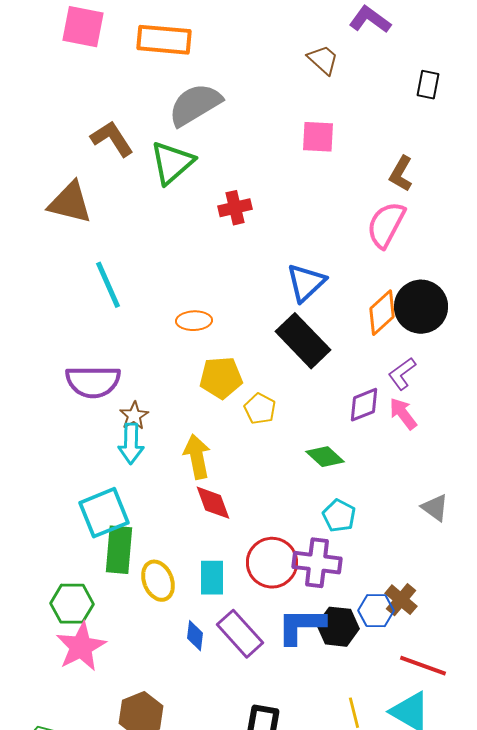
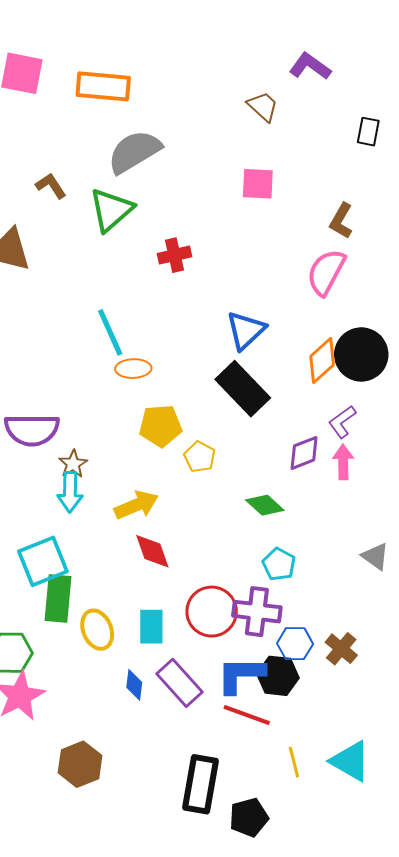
brown L-shape: (112, 139) -> (51, 186), size x0.7
cyan line: (108, 285) -> (110, 332), moved
pink arrow: (403, 414) -> (343, 462), turned 36
yellow arrow: (197, 457) -> (136, 505), turned 78
blue hexagon: (376, 611) -> (295, 644), moved
red line: (423, 666) -> (247, 715), moved

